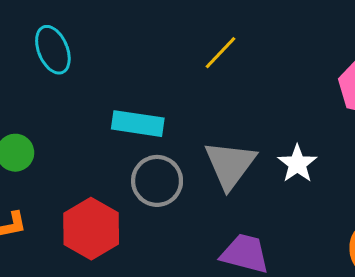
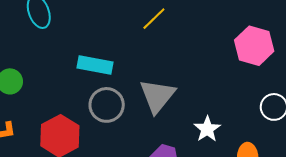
white star: (297, 164) -> (207, 129), moved

